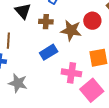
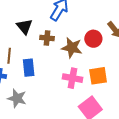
blue rectangle: (49, 52) -> (29, 68), moved, turned -66
pink cross: (71, 73) -> (72, 78), moved

